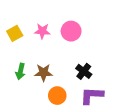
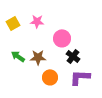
pink circle: (71, 31) -> (62, 38), moved
green arrow: (20, 71) -> (18, 56), turned 112

